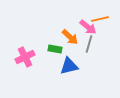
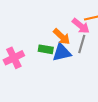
blue triangle: (69, 66) -> (62, 52), moved

